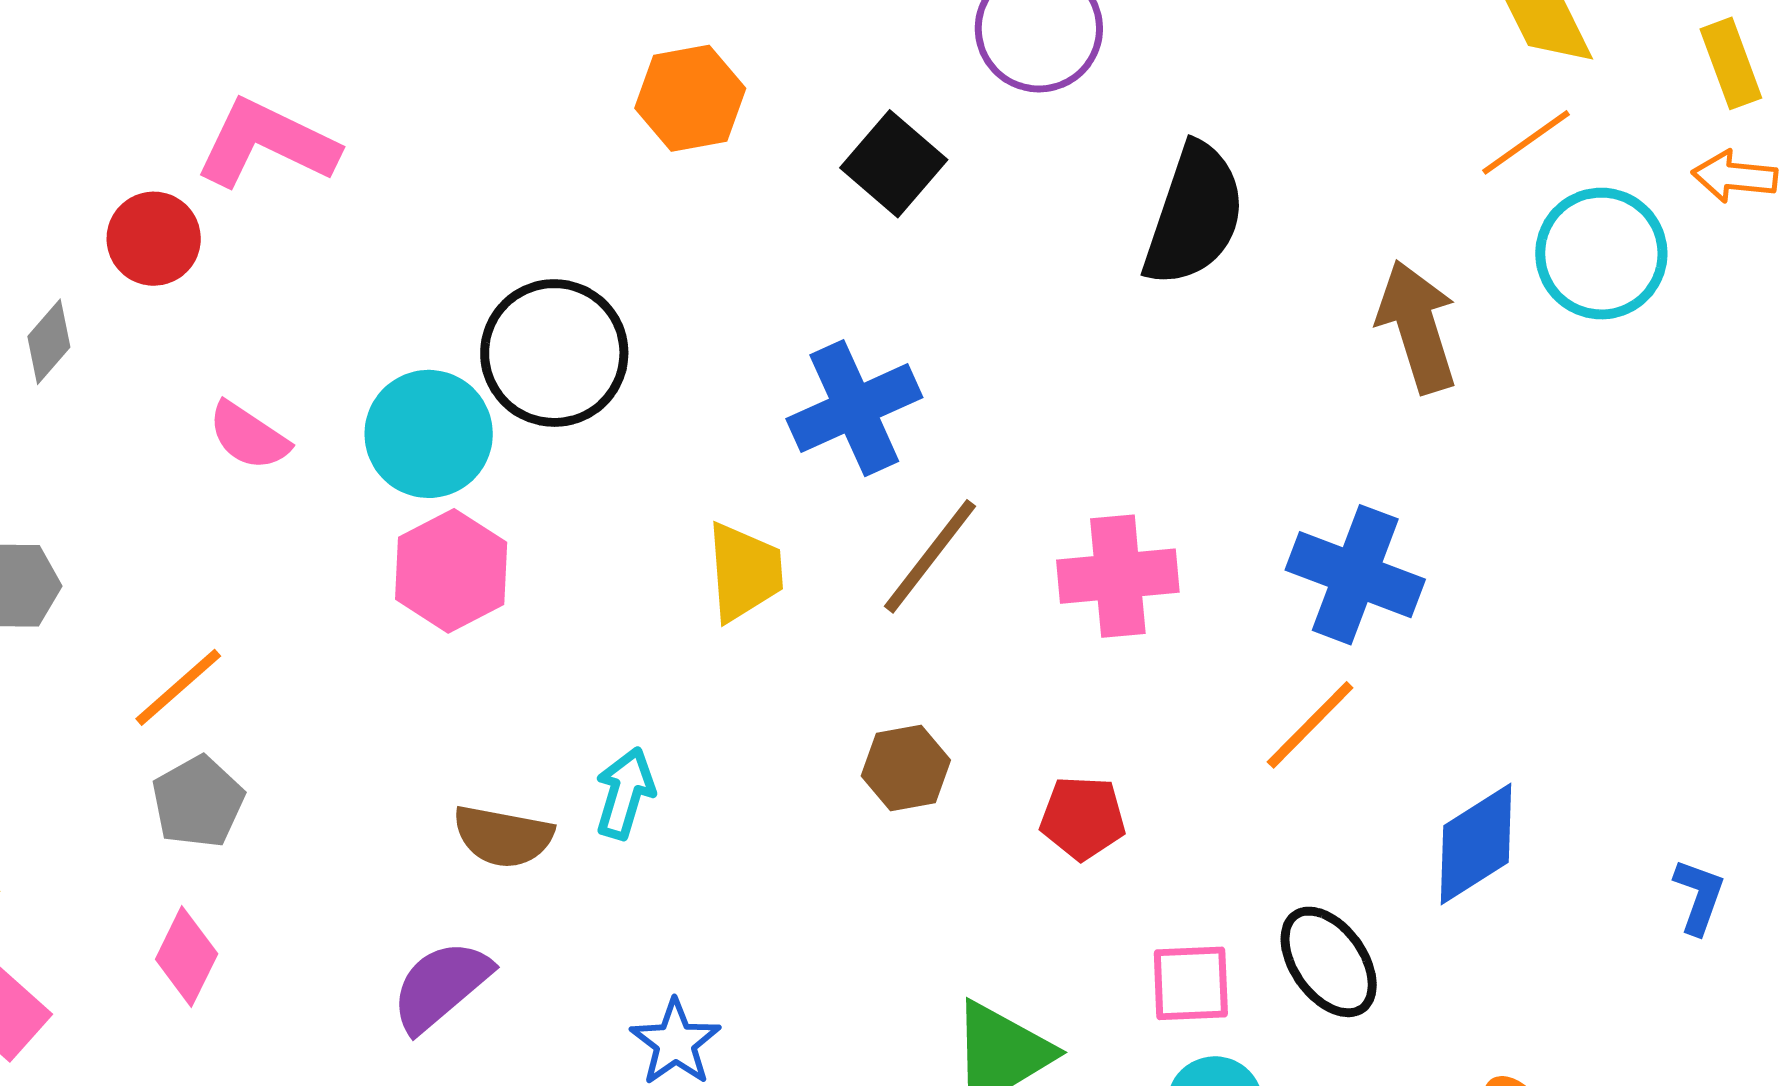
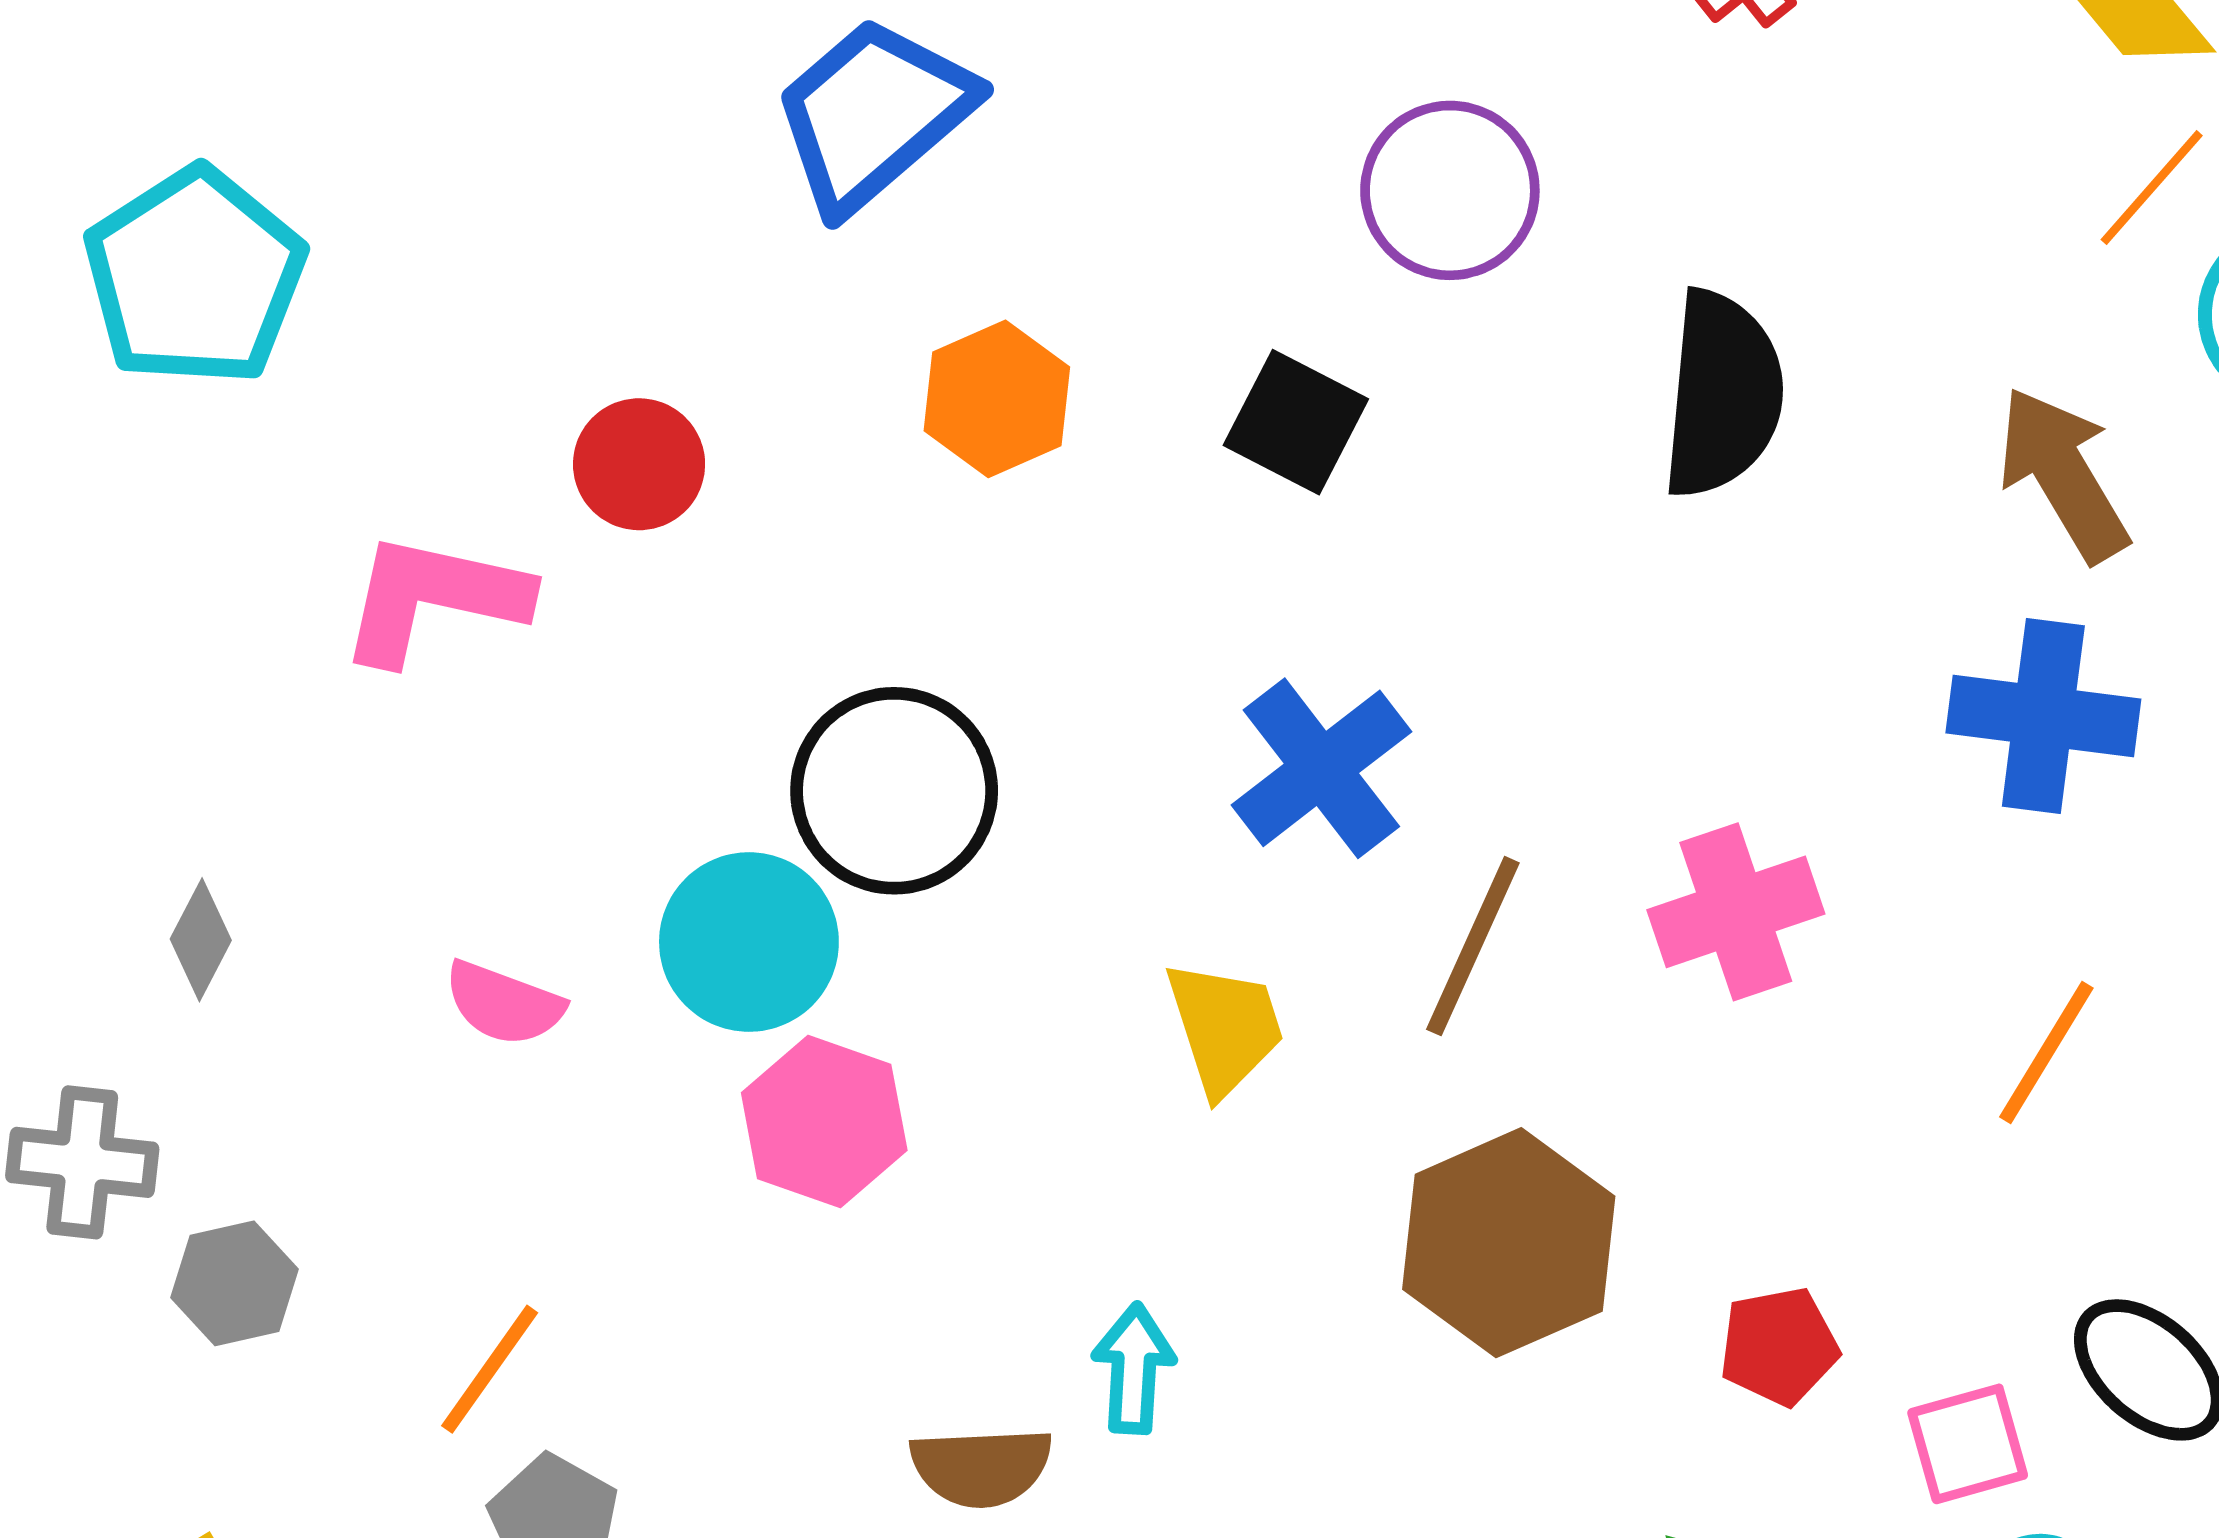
red circle: (154, 239) -> (639, 464), moved
blue cross: (1355, 575) -> (2043, 716), moved
brown hexagon: (906, 768) -> (1509, 1243), size x1.8
red pentagon: (1083, 818) -> (1779, 1346), moved

